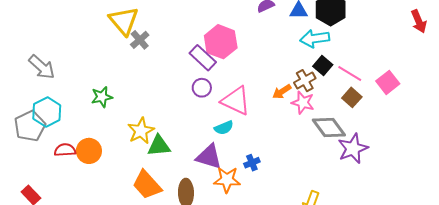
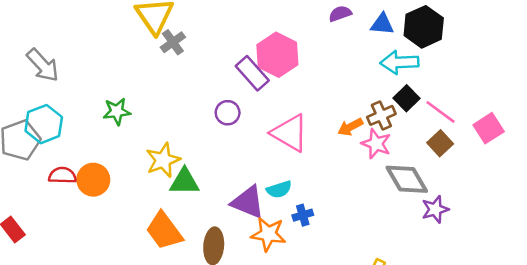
purple circle: (202, 88) -> (228, 113), moved
cyan semicircle: (224, 128) -> (279, 189), moved
purple star: (353, 148) -> (435, 209), size x0.7

